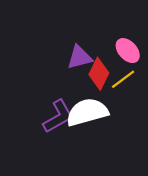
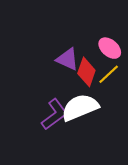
purple triangle: (80, 57) -> (67, 59), turned 45

